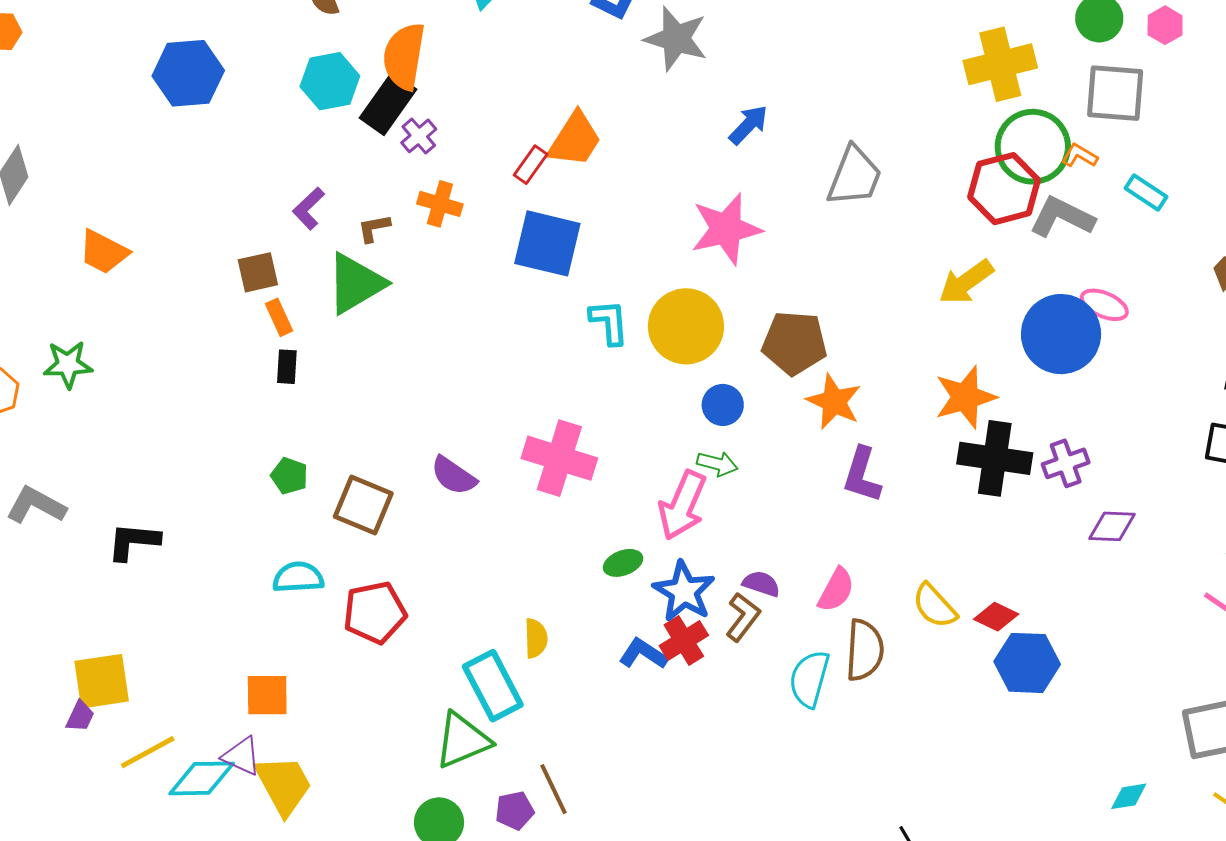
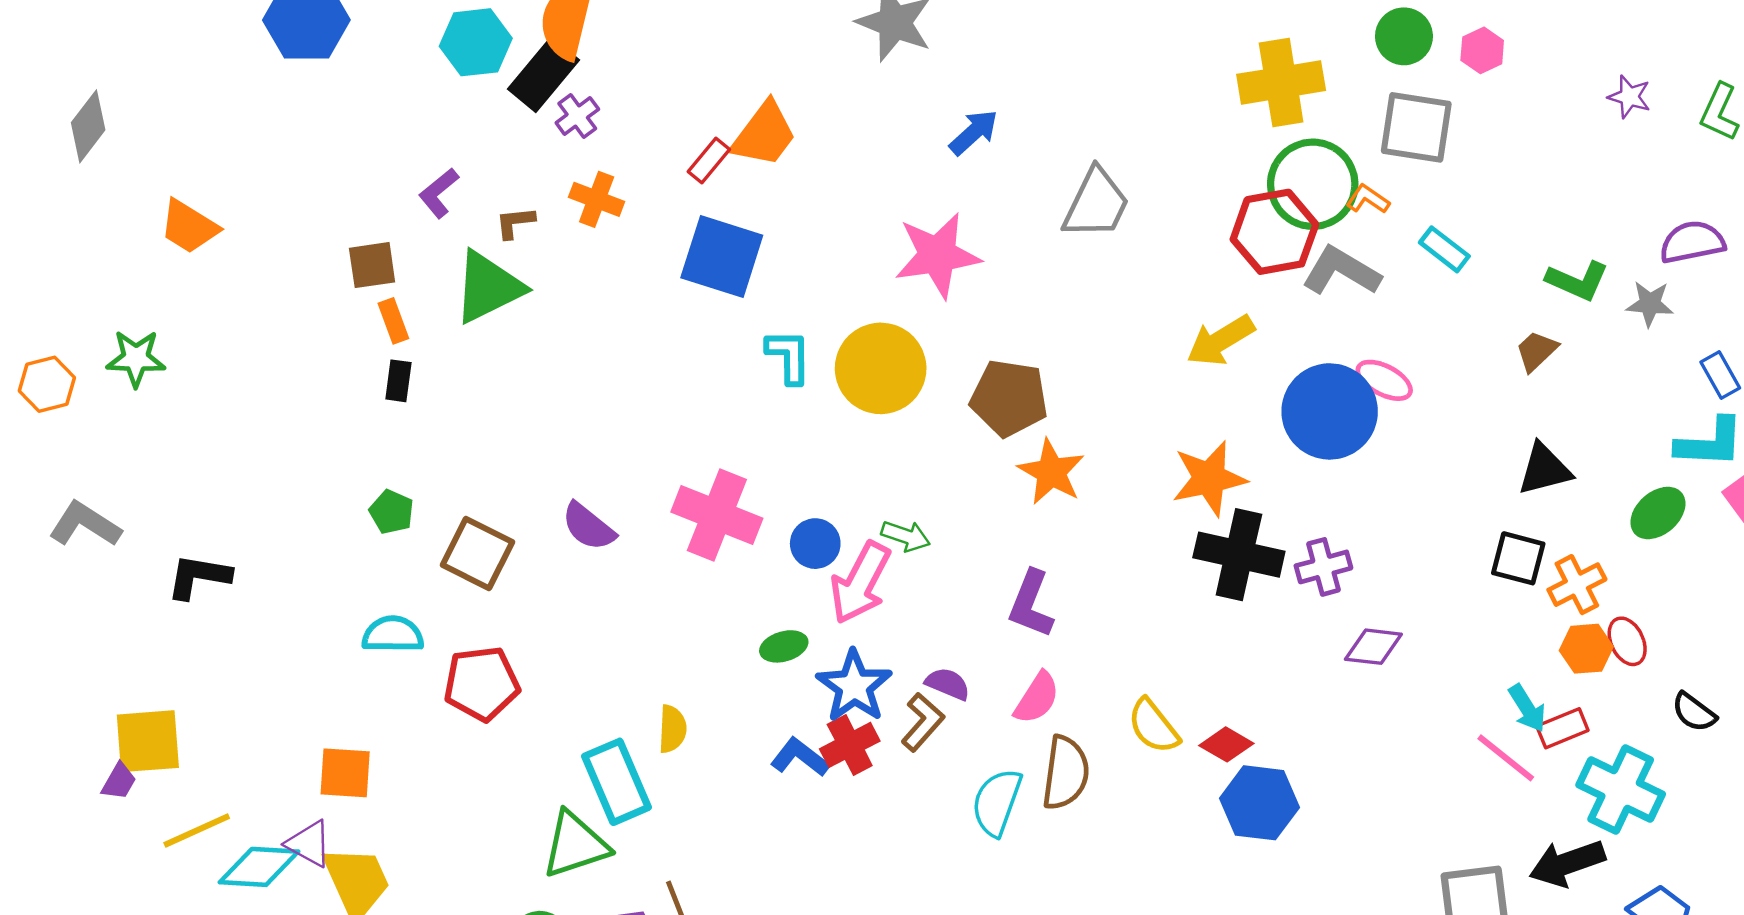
blue circle: (723, 405) -> (815, 544), moved
purple L-shape: (862, 475) -> (1031, 604), moved

